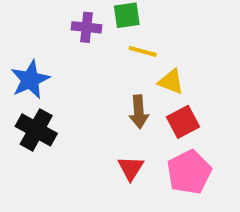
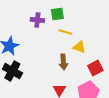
red square: (183, 122) -> (95, 68), moved

